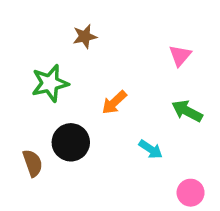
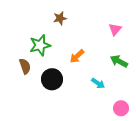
brown semicircle: (33, 163) -> (25, 66), moved

